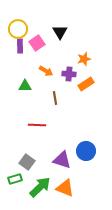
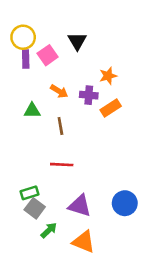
brown line: (55, 98) -> (60, 126), moved
red line: (37, 125) -> (62, 165), moved
blue circle: (86, 151) -> (125, 203), moved
green rectangle: (15, 179) -> (30, 193), moved
green arrow: (40, 187) -> (49, 230), moved, size x0.6

